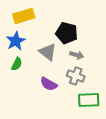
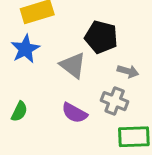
gray arrow: (77, 55) -> (128, 71), moved
green semicircle: (17, 64) -> (19, 111), moved

